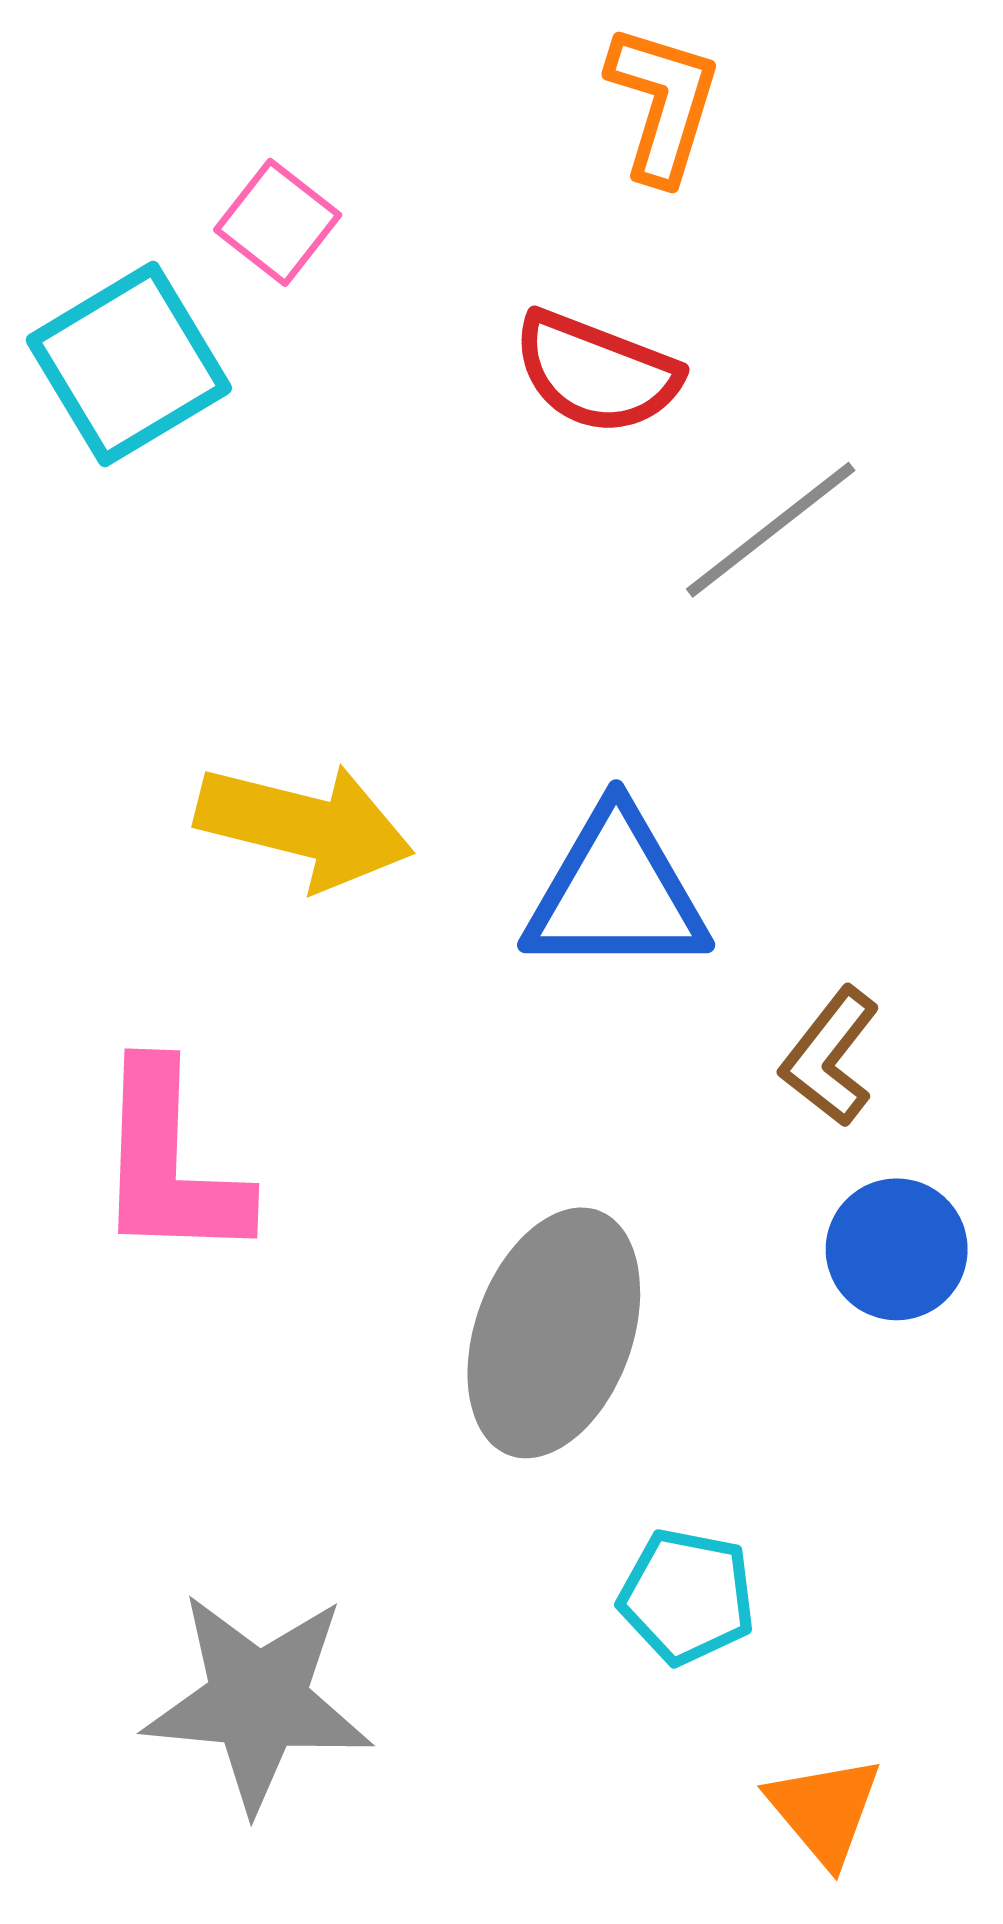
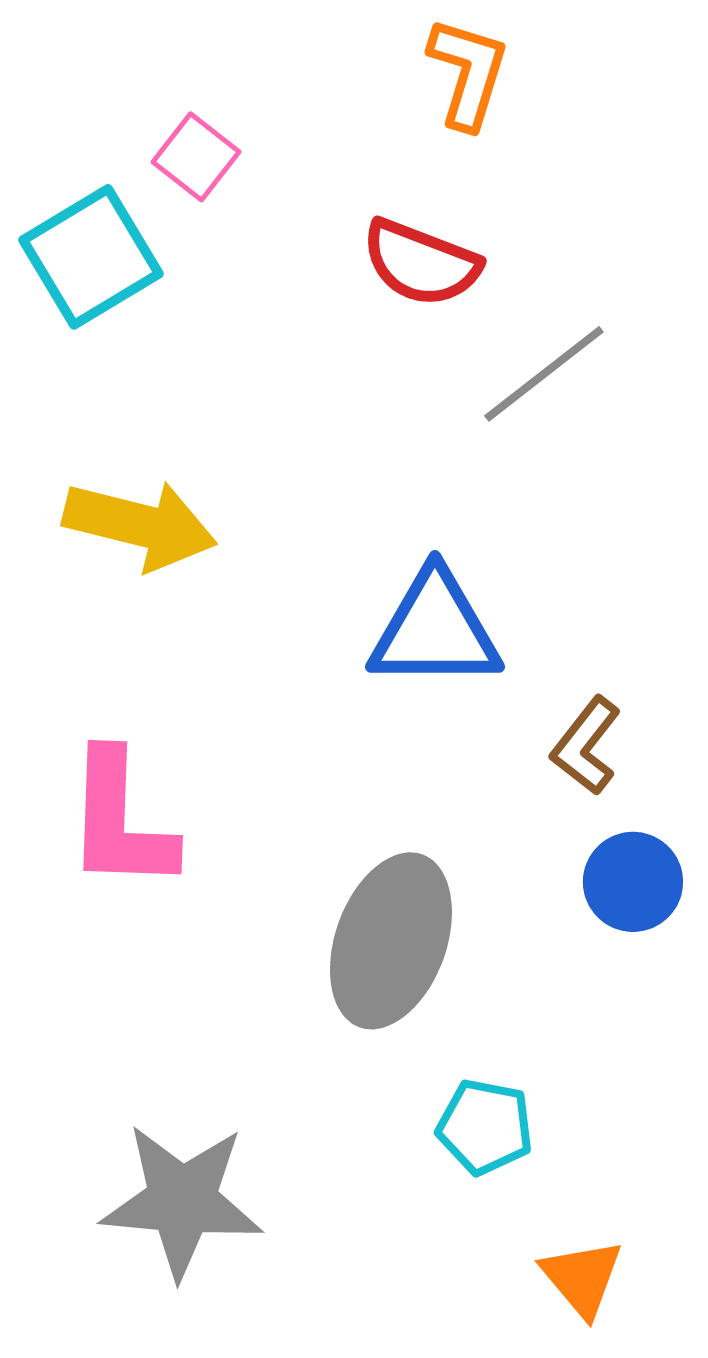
yellow arrow: (305, 826) -> (140, 525), moved

